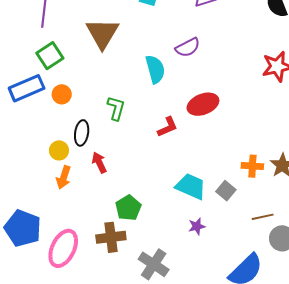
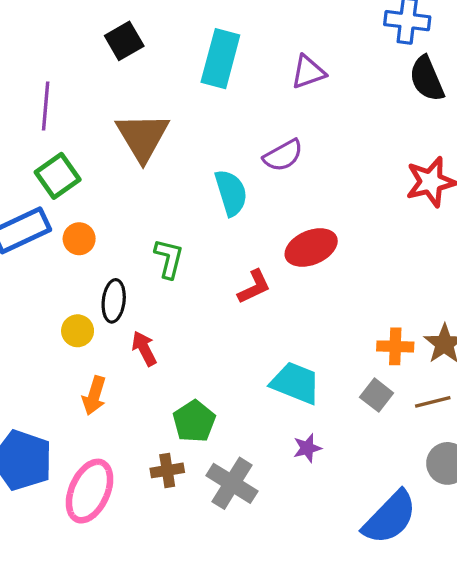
orange arrow: (64, 177) -> (94, 396), moved
gray square: (226, 191) -> (377, 395), moved
brown line: (263, 217) -> (433, 402), moved
brown cross: (111, 237) -> (167, 470), size x0.7
gray cross: (154, 264) -> (232, 483), moved

